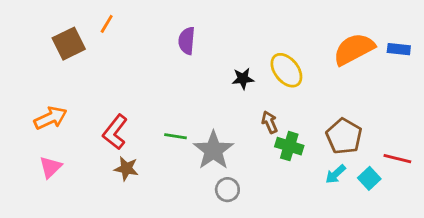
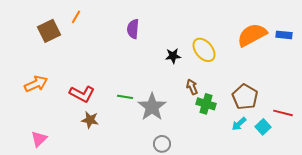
red L-shape: (115, 132) -> (82, 94), turned -100
pink triangle: (50, 167) -> (39, 139), moved
gray circle: (227, 190) -> (162, 144), moved

